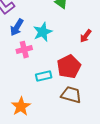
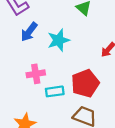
pink cross: (24, 50) -> (36, 74), moved

